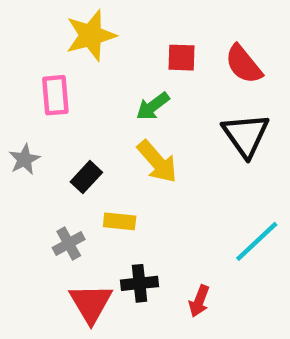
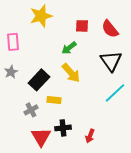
pink rectangle: (55, 95) -> (13, 42), moved
black rectangle: (86, 177) -> (39, 80), size x1.5
cyan line: (257, 241) -> (115, 93), moved

